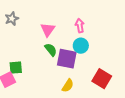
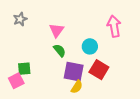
pink arrow: (80, 26) -> (114, 26), moved, size x1.5
purple square: (67, 59) -> (74, 72), moved
red square: (102, 79) -> (99, 70), moved

